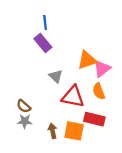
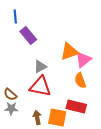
blue line: (45, 23) -> (15, 16), moved
gray triangle: (56, 76) -> (40, 66), turned 48
red triangle: (73, 97) -> (40, 86), moved

